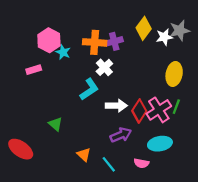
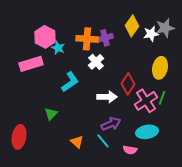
pink rectangle: (34, 70) -> (31, 64), size x1.6
cyan L-shape: (89, 89) -> (70, 82), moved
red diamond: (139, 111) -> (128, 84), moved
green triangle: (55, 124) -> (51, 114), turned 32
red ellipse: (21, 149) -> (19, 137), turned 65
cyan line: (109, 164) -> (103, 141), moved

